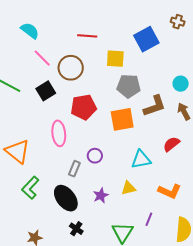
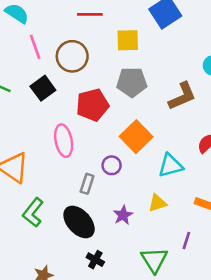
pink line: (42, 58) -> (35, 47), turned 30
gray pentagon: (129, 86) -> (132, 82), moved
orange square: (122, 119) -> (136, 137), moved, turned -30

